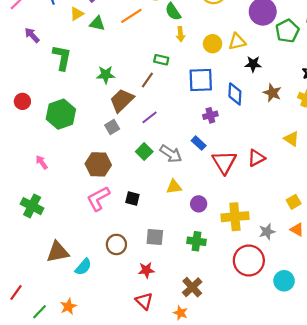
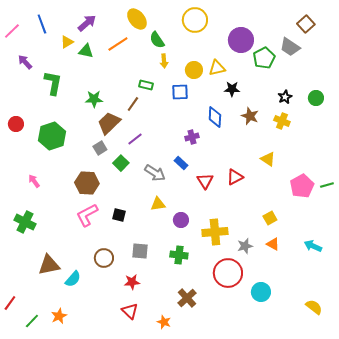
blue square: (201, 80) -> (180, 92), moved, size x0.7
green square: (144, 152) -> (121, 163), moved
red triangle: (224, 162) -> (205, 181), size x0.7
brown cross: (192, 287) -> (187, 298), moved

